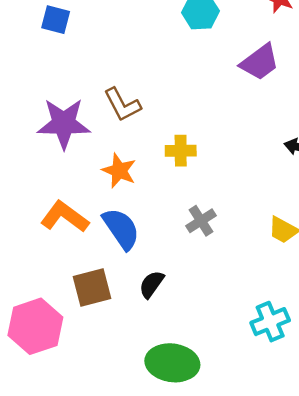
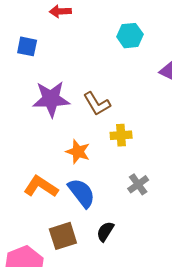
brown L-shape: (122, 105) -> (97, 104), moved
purple star: (64, 123) -> (51, 99), moved

